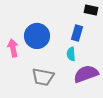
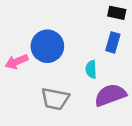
blue rectangle: (77, 33) -> (113, 42), moved
pink arrow: (13, 48) -> (17, 62), turned -102

